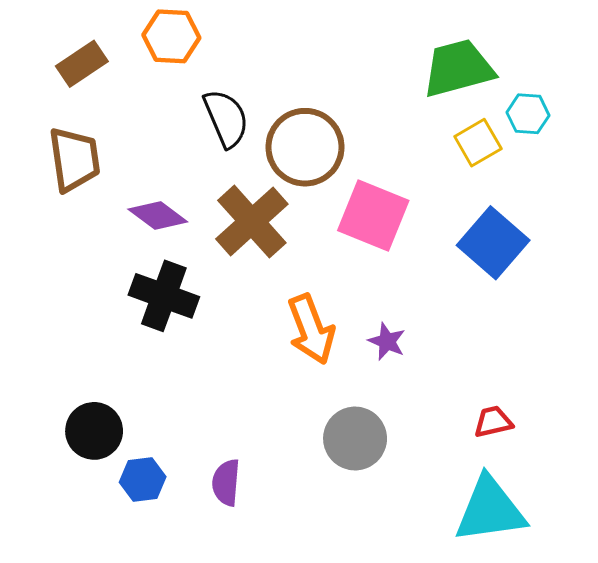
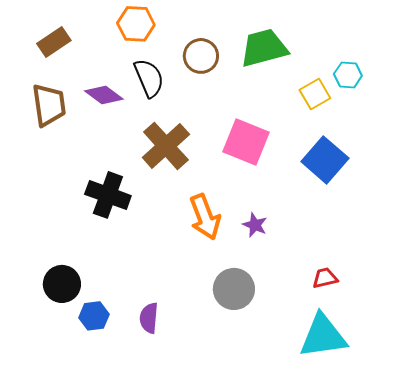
orange hexagon: (171, 36) -> (136, 24), moved
green trapezoid: (458, 68) -> (264, 48), moved
brown circle: (305, 147) -> (201, 56), moved, size x0.7
purple diamond: (158, 215) -> (104, 95), moved

